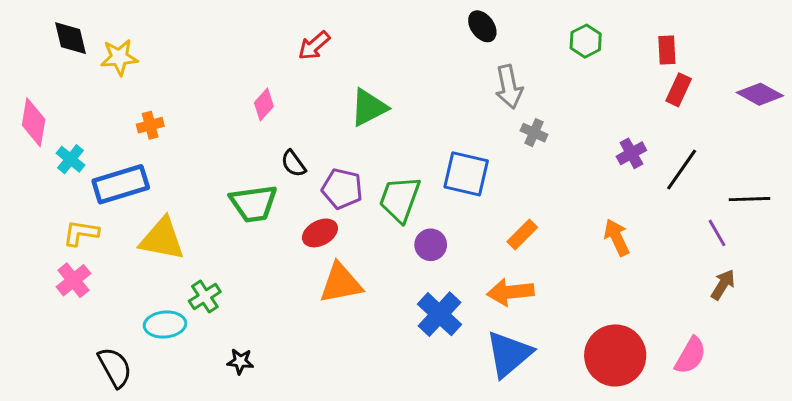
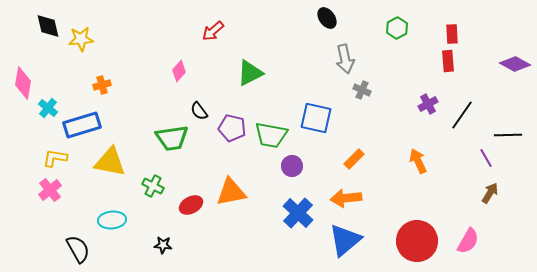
red rectangle: (679, 90) -> (448, 61), moved, turned -30
green trapezoid: (400, 199) -> (271, 135), turned -100
red ellipse: (320, 233) -> (191, 205), moved
green cross: (205, 296) -> (153, 186), moved, turned -30

